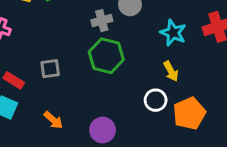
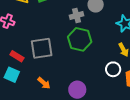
gray square: (50, 69) -> (42, 48), size x1.6

